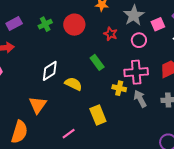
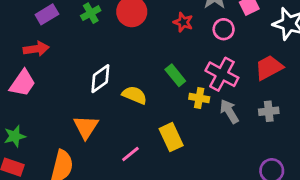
green rectangle: (97, 62) -> (175, 75), moved
pink cross: (136, 72) -> (222, 74), turned 35
pink line: (69, 134) -> (130, 154), moved

